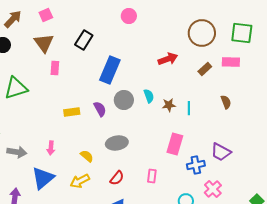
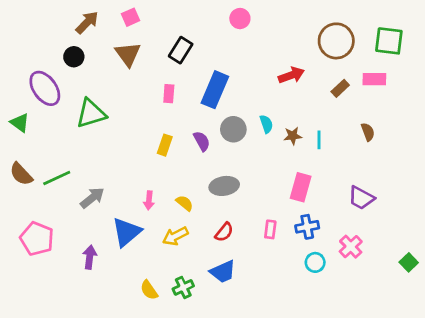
pink rectangle: (55, 68) -> (169, 94), moved
yellow rectangle: (72, 112) -> (165, 145), turned -63
pink arrow: (51, 148) -> (149, 200), moved
gray arrow: (17, 152) -> (92, 198), turned -48
blue cross: (196, 165) -> (307, 227), moved

